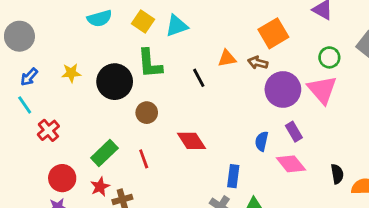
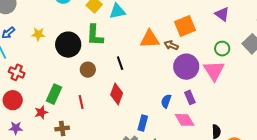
orange triangle: (227, 58) -> (150, 39), size x1.5
black line: (199, 78) -> (120, 63), moved
red cross: (48, 130) -> (17, 72), turned -35
red diamond: (191, 141) -> (117, 94), turned 45
green rectangle: (104, 153) -> (54, 94), turned -30
red circle: (62, 178) -> (13, 100), moved
red star: (100, 187) -> (41, 112), moved

